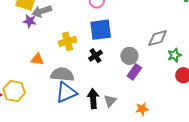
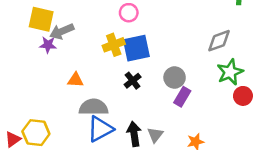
gray diamond: (158, 38) -> (219, 41), moved
yellow cross: (68, 41) -> (114, 45), moved
green star: (174, 55) -> (230, 72), size x1.5
orange triangle: (37, 59) -> (75, 80), moved

